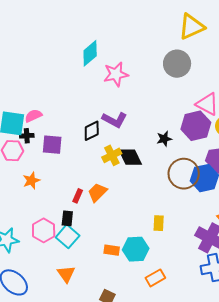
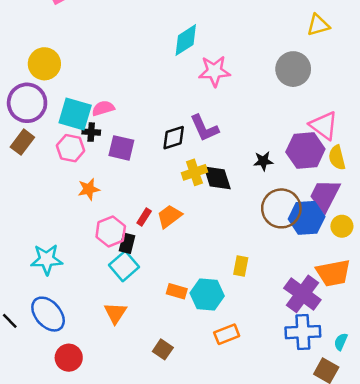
yellow triangle: (192, 27) -> (318, 25), size x0.7
purple L-shape: (114, 120) -> (204, 128), turned 30
pink hexagon: (44, 230) -> (111, 232), moved

